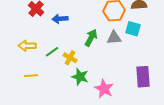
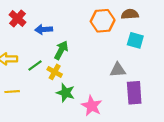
cyan square: (133, 29) -> (135, 40), moved
green arrow: (91, 38) -> (61, 50), moved
gray triangle: (114, 38) -> (118, 70), moved

